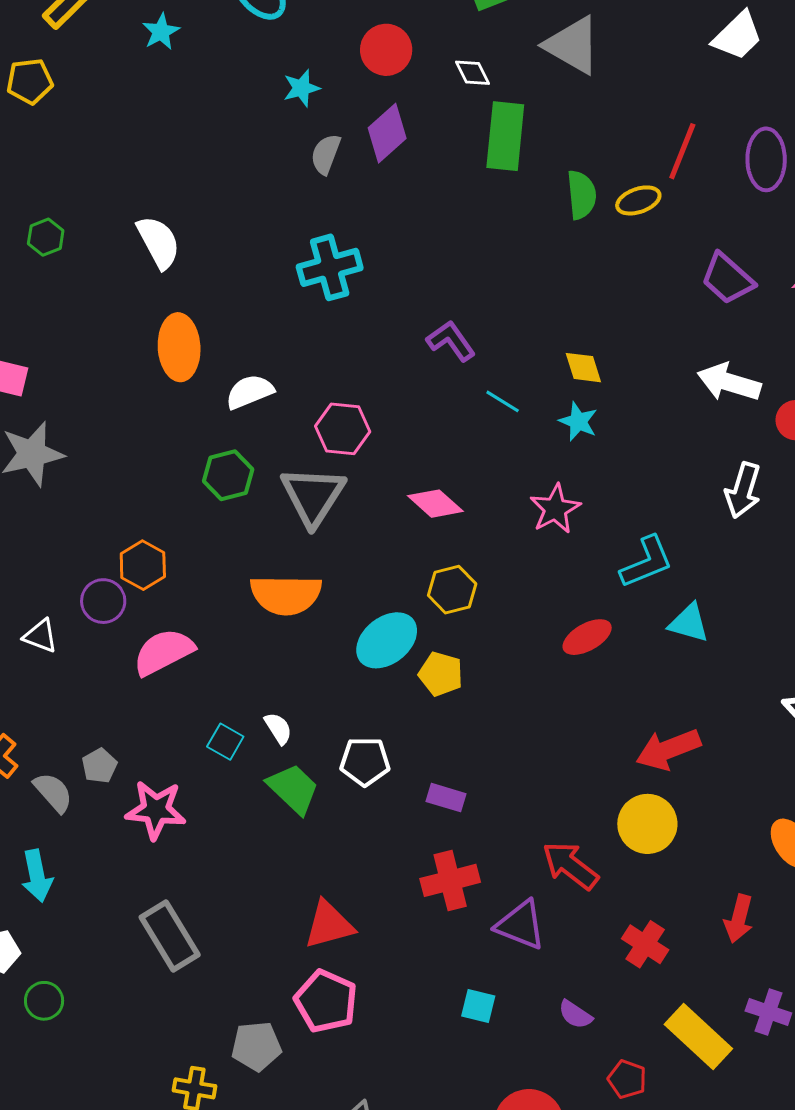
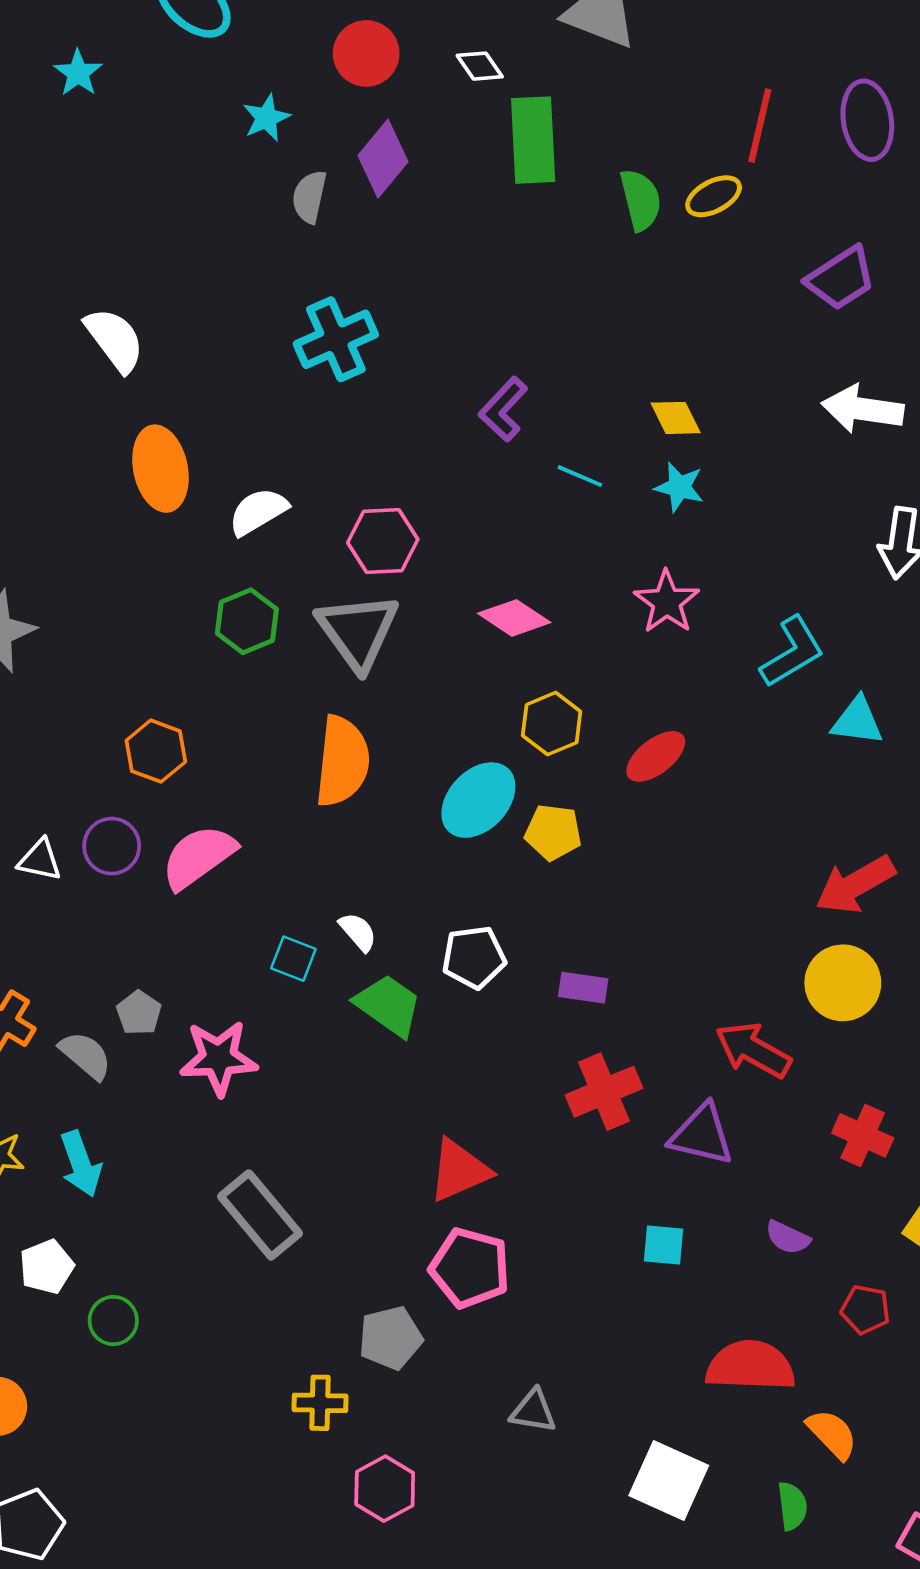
purple trapezoid: (727, 279) -> (841, 278), turned -66
purple L-shape: (451, 341) -> (503, 409), turned -93
orange semicircle: (286, 595) -> (342, 761), turned -76
purple circle: (103, 601) -> (112, 846), moved
red ellipse: (587, 637) -> (656, 756), moved

